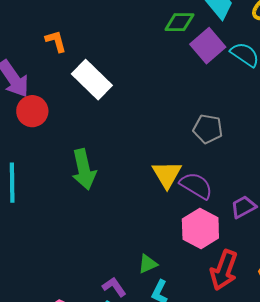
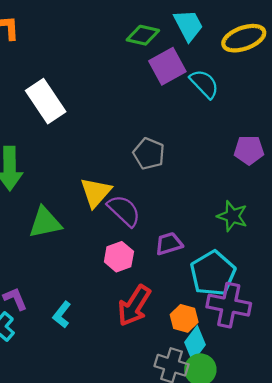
white rectangle: (92, 80) -> (46, 101), moved
pink hexagon: (200, 228) -> (119, 257), size x0.7
green triangle: (148, 264) -> (45, 223), moved, size x1.6

